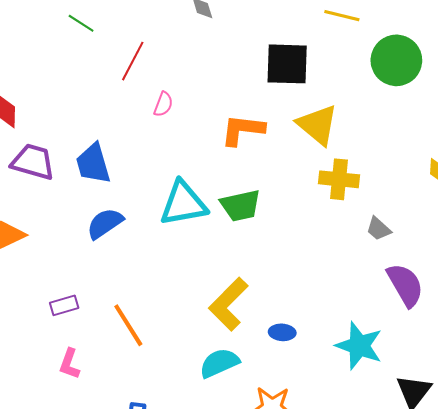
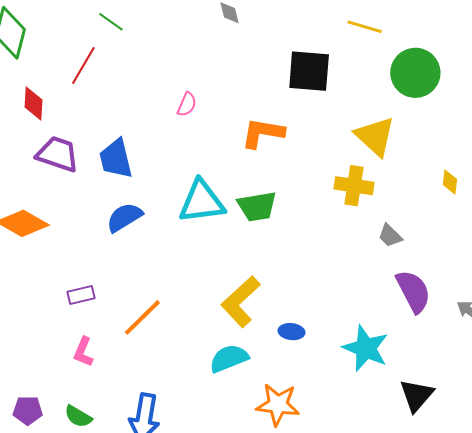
red line: (133, 61) -> (83, 65), moved
yellow triangle: (318, 125) -> (375, 136), moved
orange line: (128, 325) -> (142, 317), turned 75

